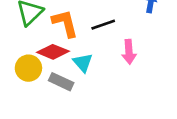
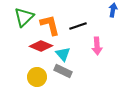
yellow circle: (28, 68) -> (37, 77), moved
gray rectangle: (61, 82) -> (63, 71), moved

